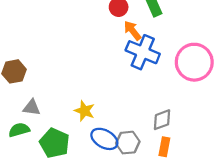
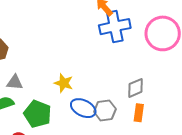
blue cross: (143, 52) -> (115, 27), turned -32

